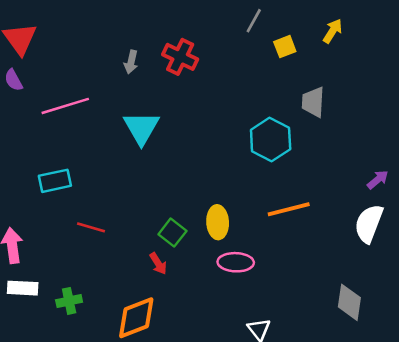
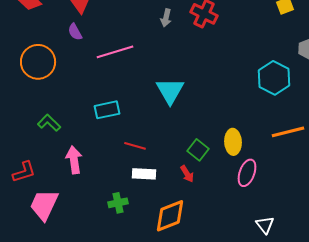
cyan triangle: (141, 128) -> (170, 91), moved
pink ellipse: (236, 262) -> (247, 173), turned -72
white rectangle: (23, 288) -> (144, 174), moved

